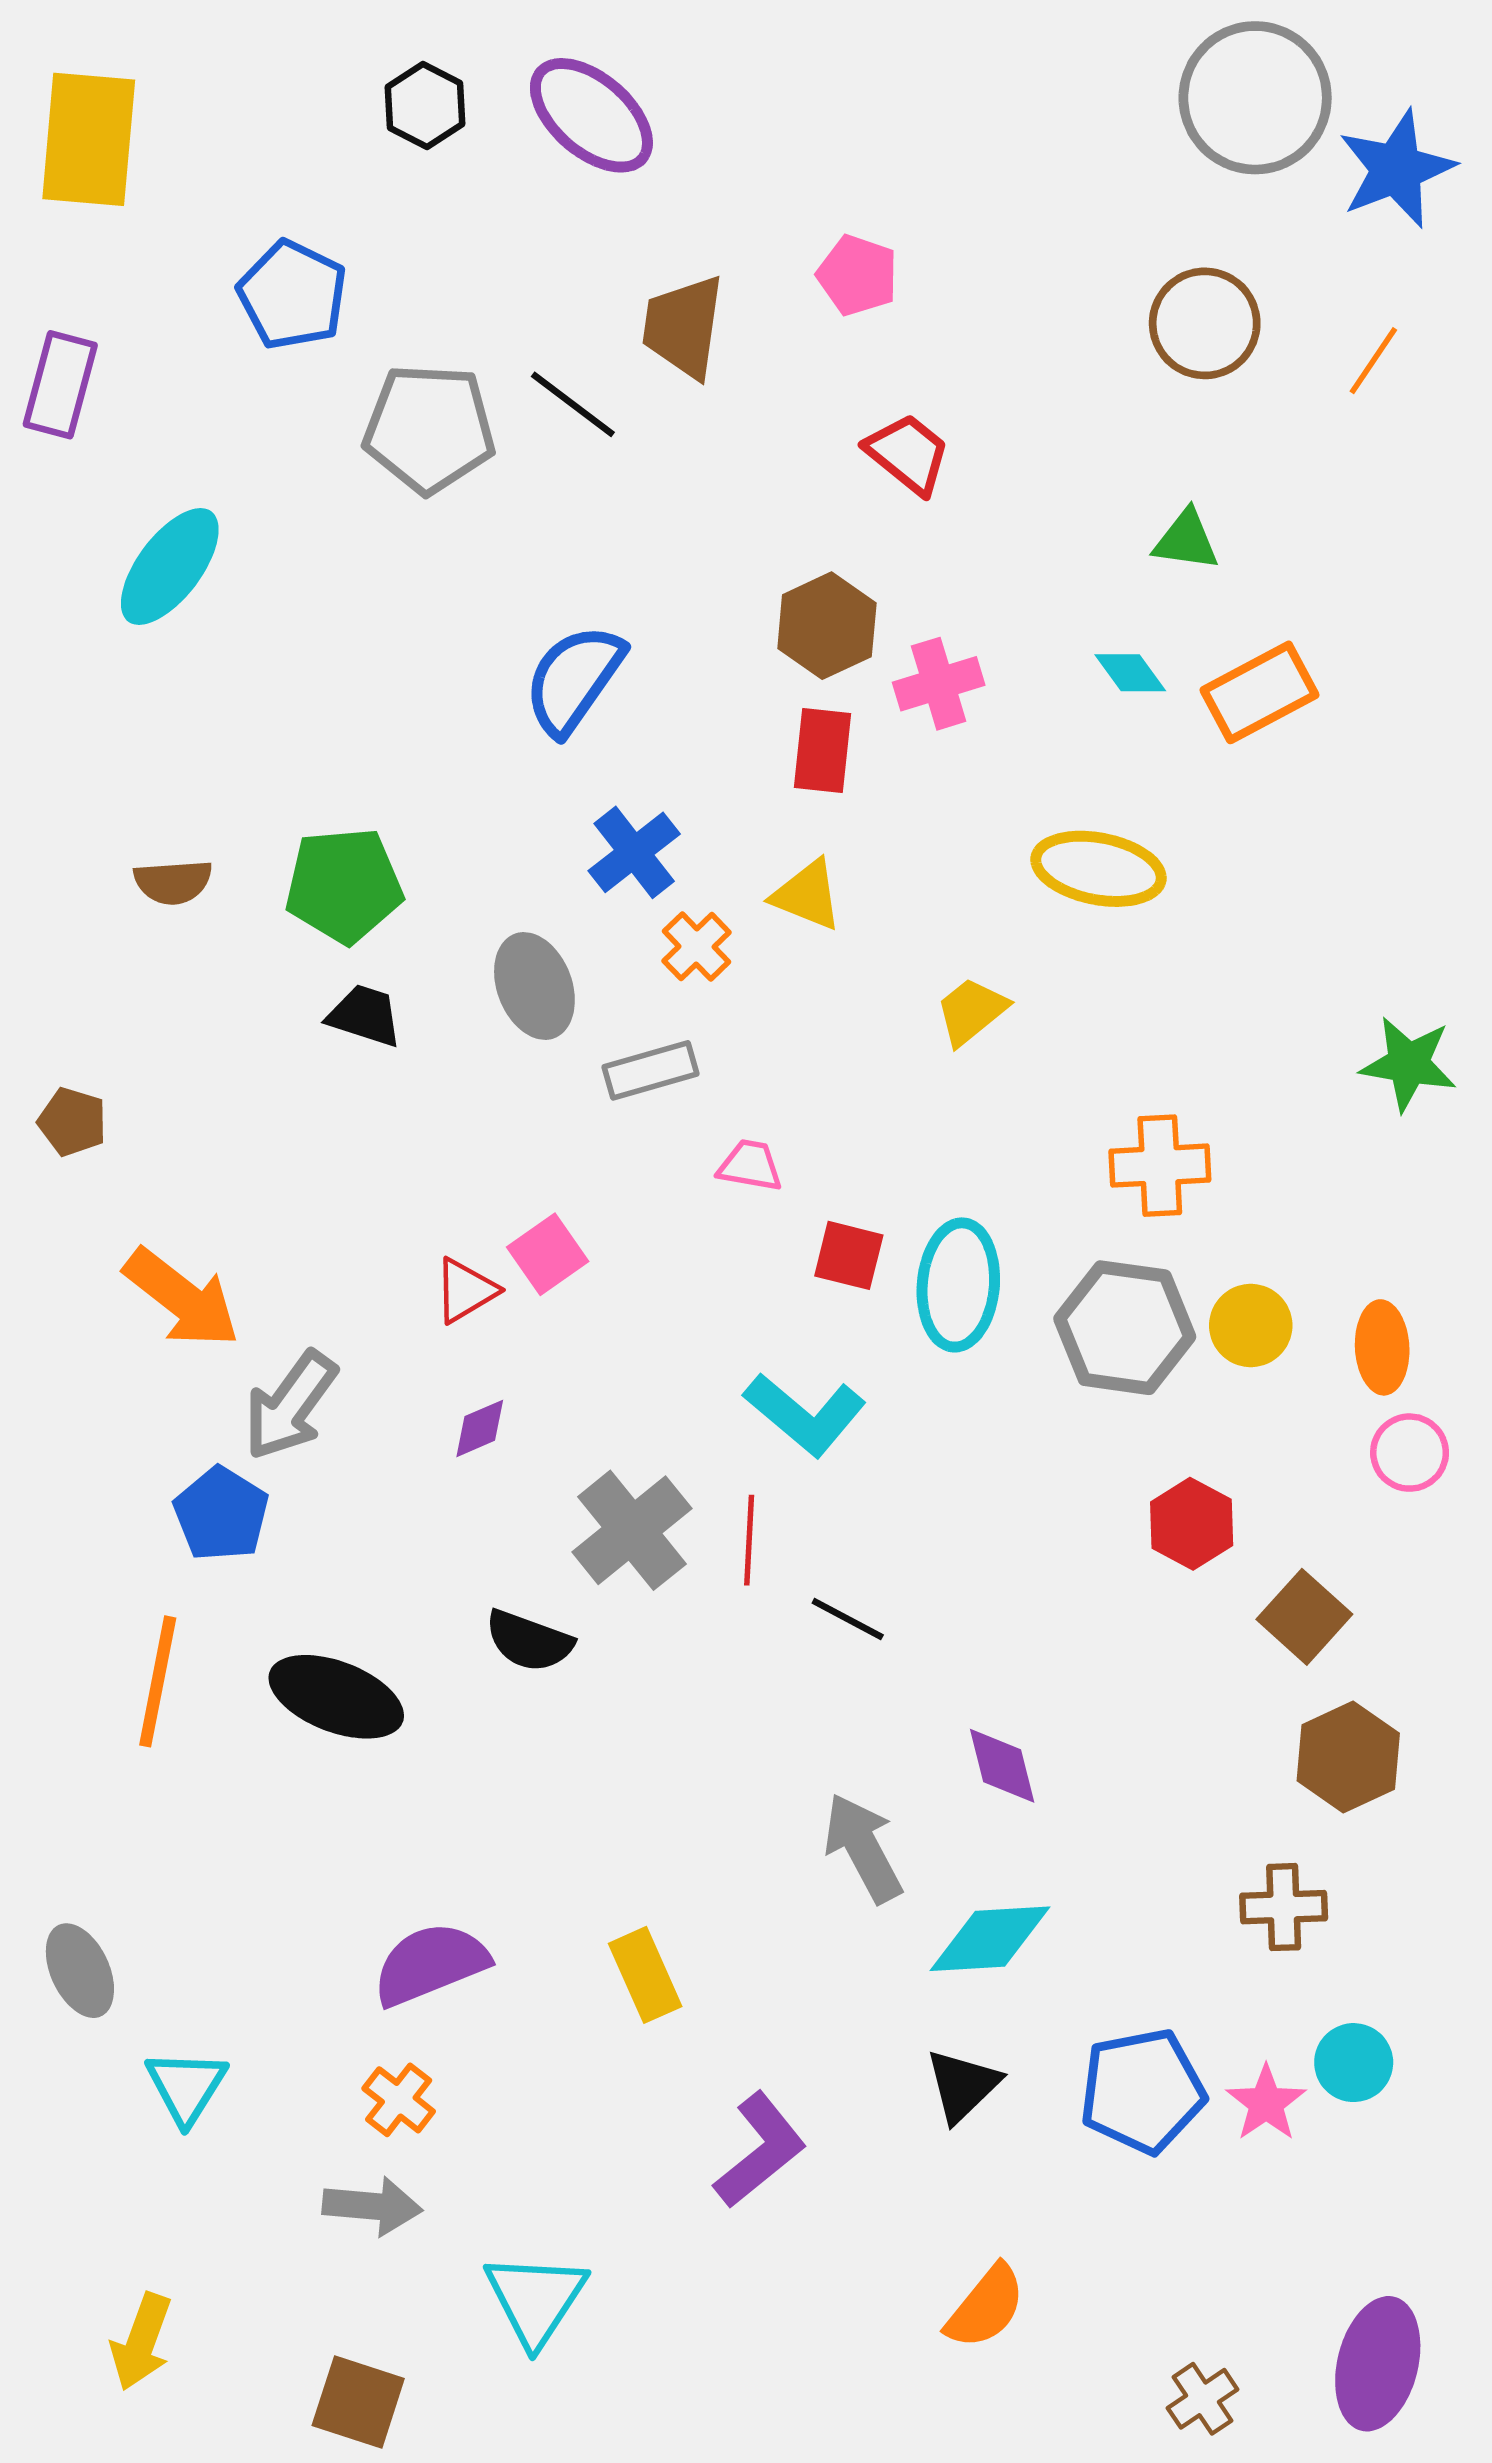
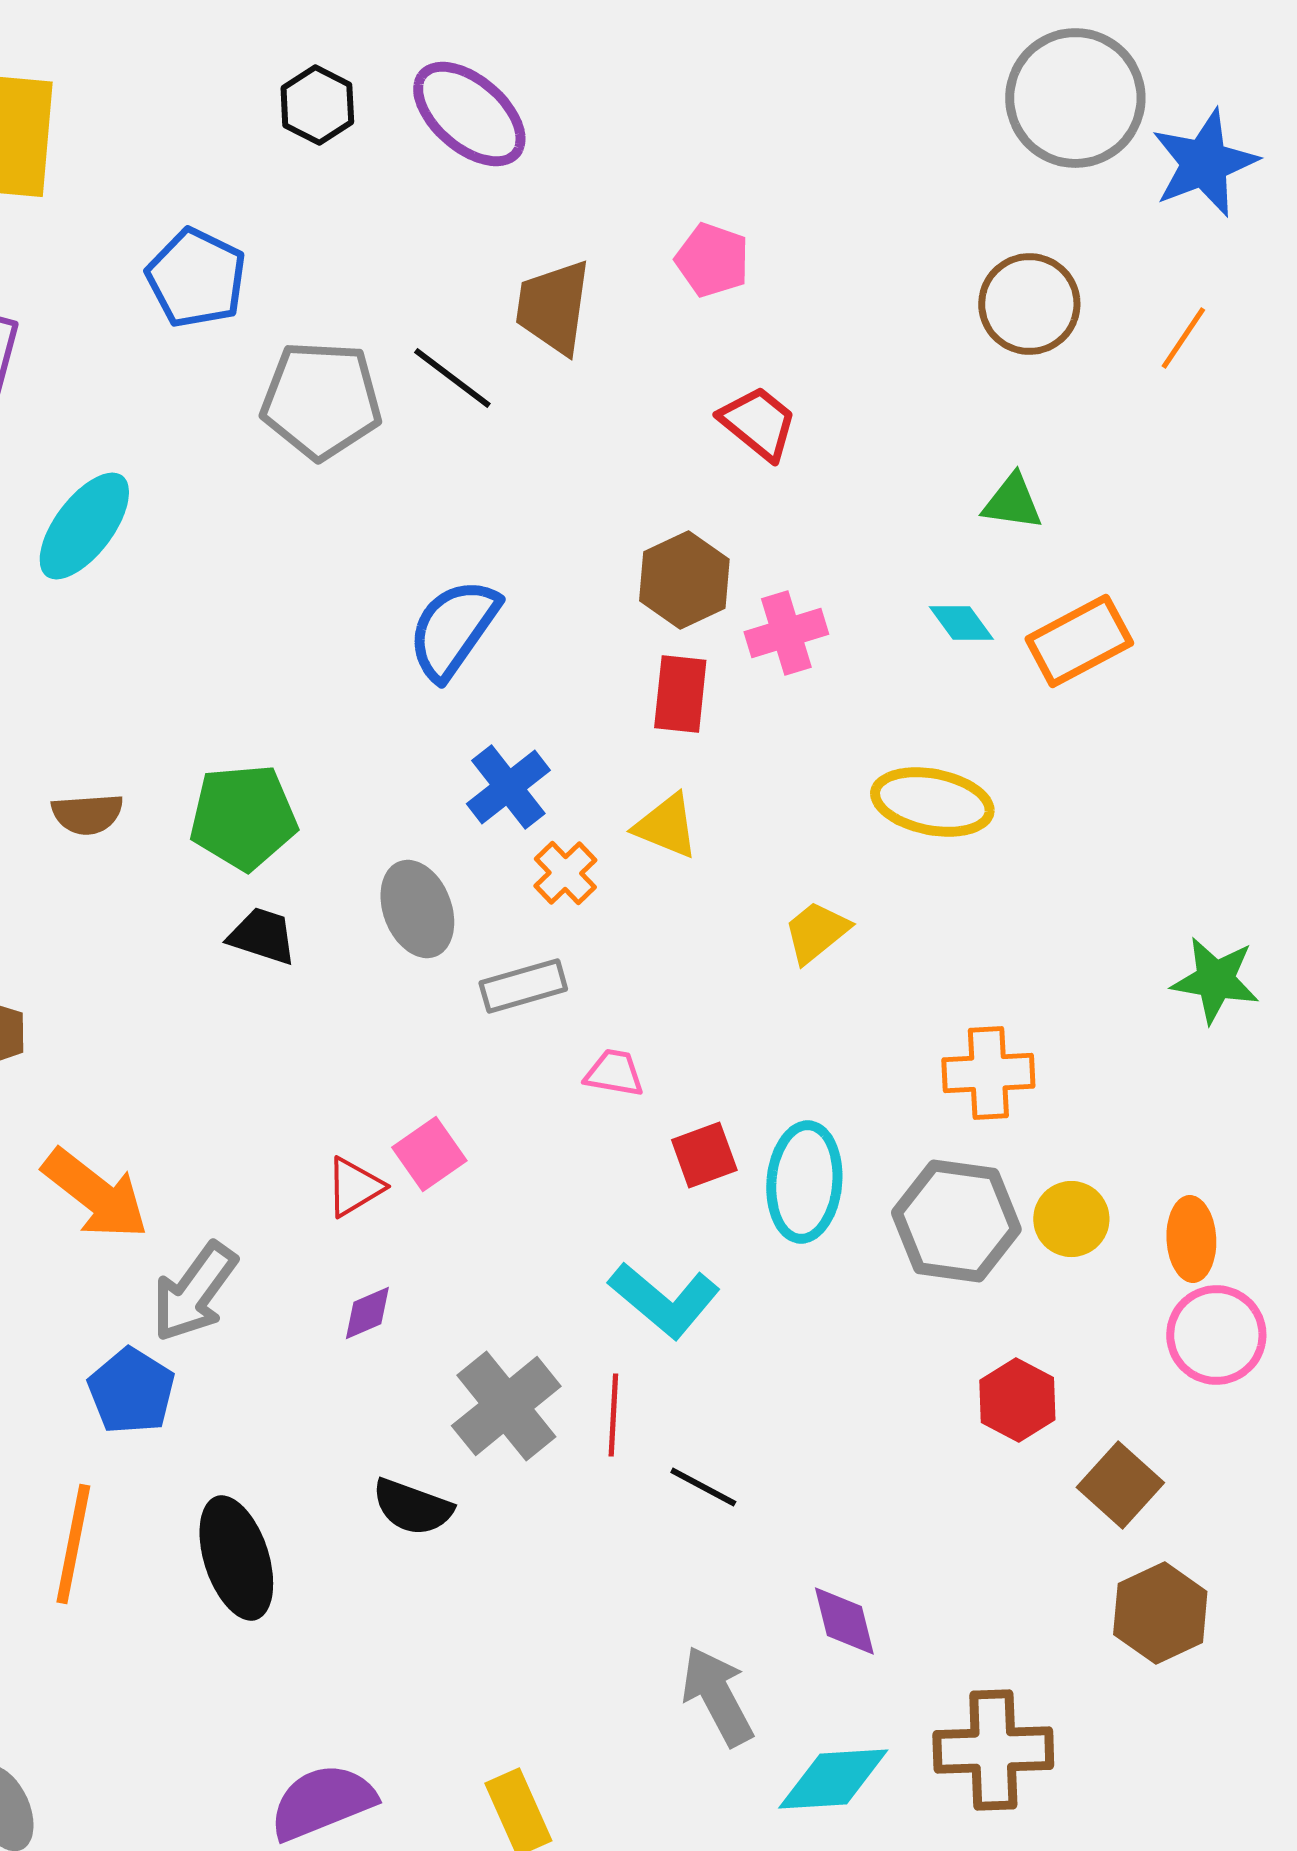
red square: (849, 1255) -> (704, 1155), turned -34
pink circle: (1410, 1453) -> (1216, 1335), size x1.4
black ellipse: (336, 1697) -> (236, 1558), turned 51
brown cross: (1284, 1907) -> (993, 1750), moved, size x1.5

